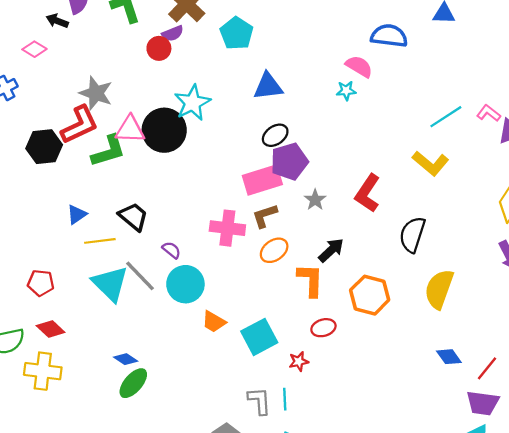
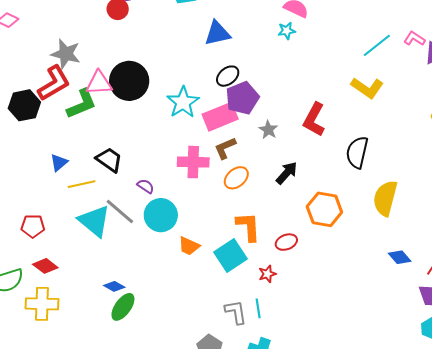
cyan star: (192, 103) -> (183, 102), moved
orange L-shape: (310, 280) -> (248, 227), moved

